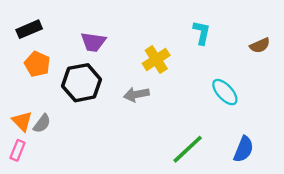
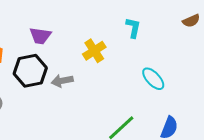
brown semicircle: (260, 45) -> (191, 21), moved
gray arrow: (136, 94) -> (62, 81), moved

